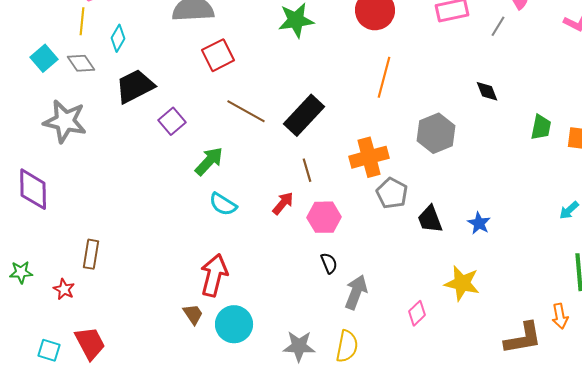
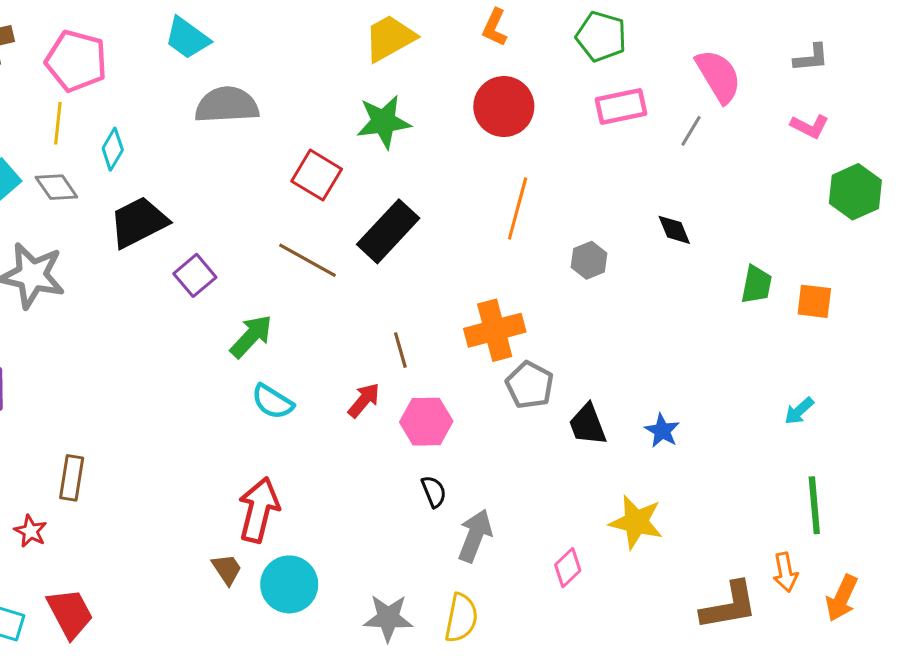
red square: (218, 55) -> (317, 175), moved, turned -32
black rectangle: (304, 115) -> (388, 231), moved
gray hexagon: (436, 133) -> (589, 260), moved, size x0.6

